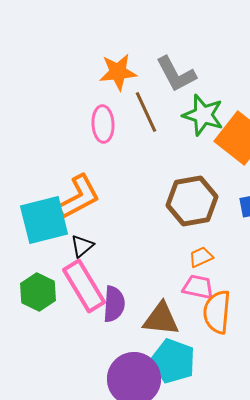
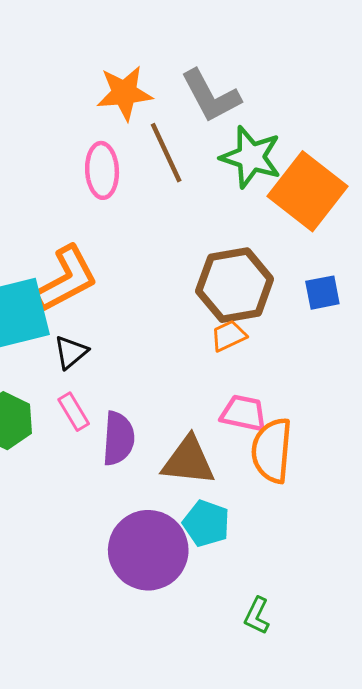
orange trapezoid: (201, 257) -> (229, 336), moved
pink rectangle: (84, 286) -> (74, 412), size x0.5
cyan pentagon: (173, 361) -> (206, 523), size x0.7

